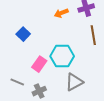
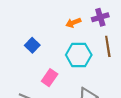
cyan hexagon: (62, 56) -> (79, 55), moved

